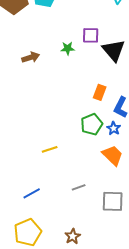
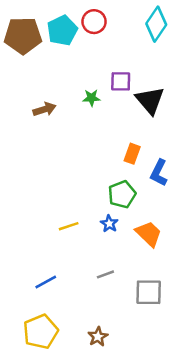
blue star: (114, 128) -> (109, 224), moved

